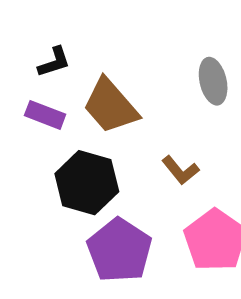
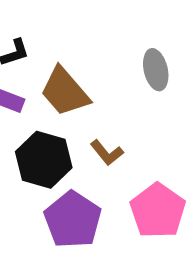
brown L-shape: (180, 170) -> (107, 153), moved

